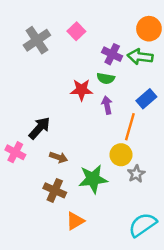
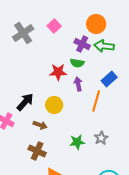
orange circle: (149, 29) -> (96, 24), moved
yellow circle: (121, 155) -> (54, 105), moved
green star: (93, 179) -> (77, 142), moved, size x0.7

